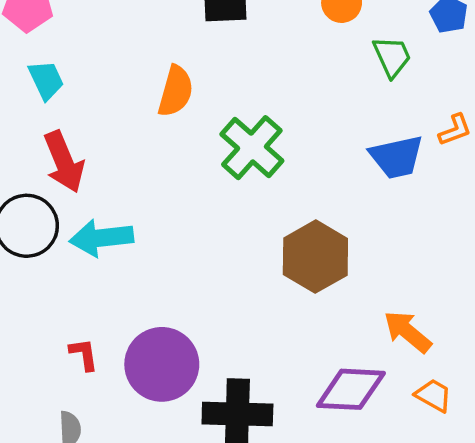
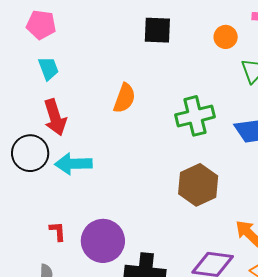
orange semicircle: (176, 91) -> (124, 98), moved
green cross: (252, 148) -> (195, 116), moved, turned 30

